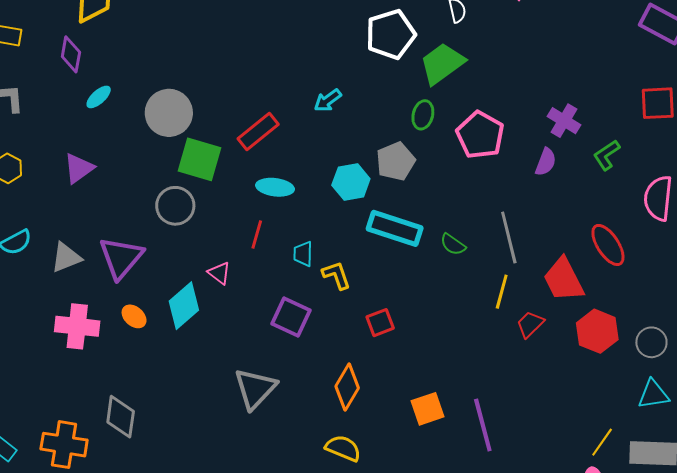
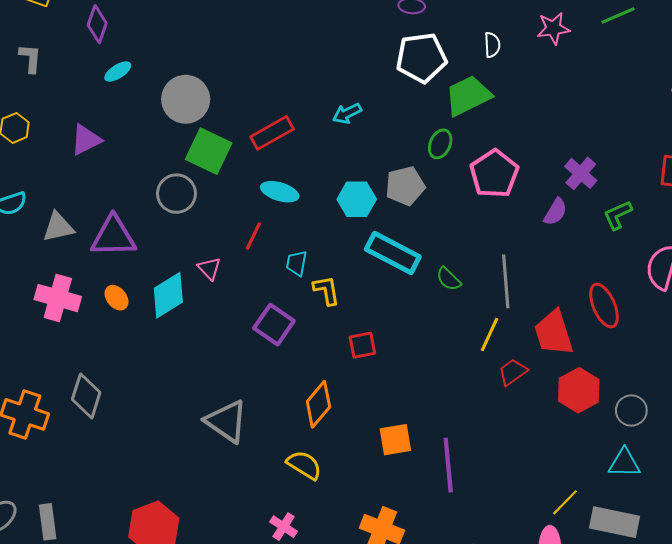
purple triangle: (121, 258) -> (113, 236), turned 39
gray triangle: (255, 389) -> (226, 421), moved, turned -48

